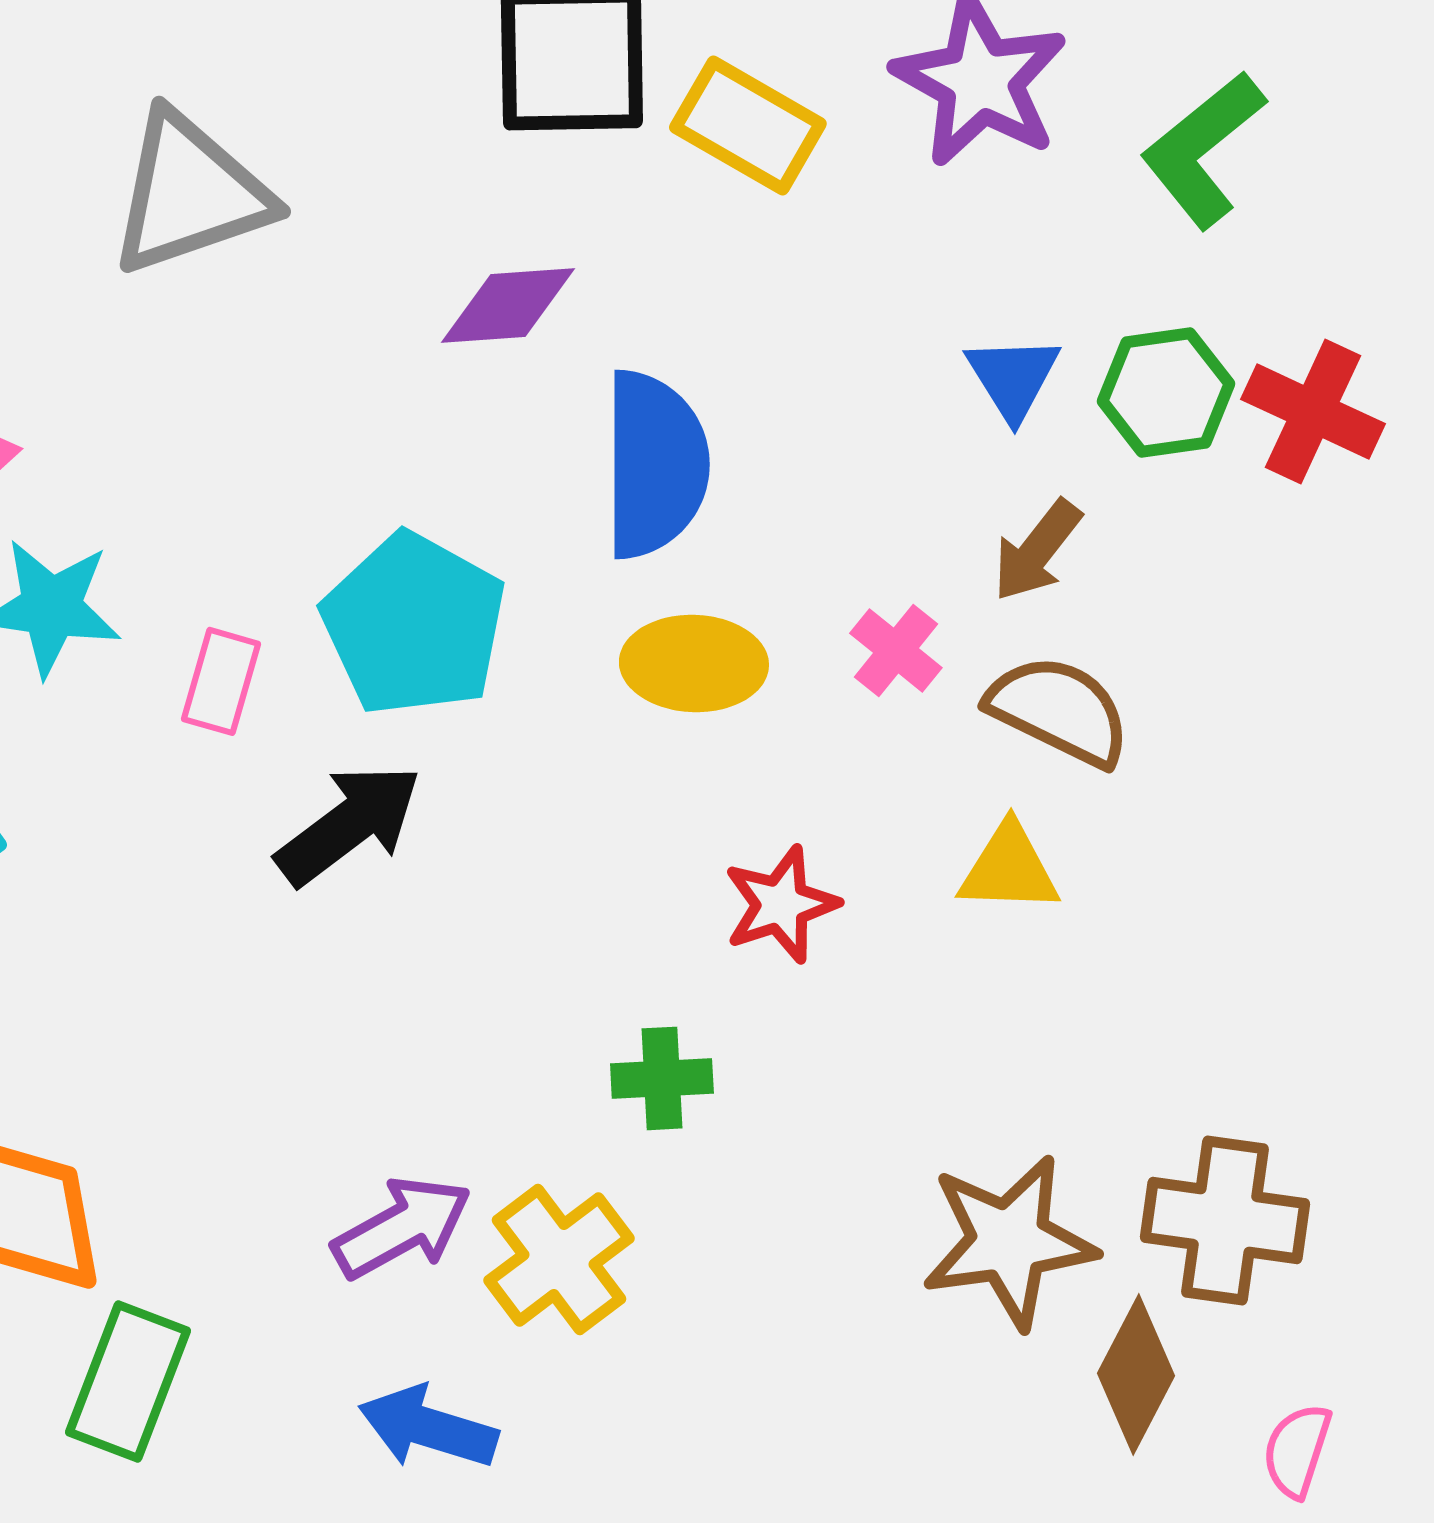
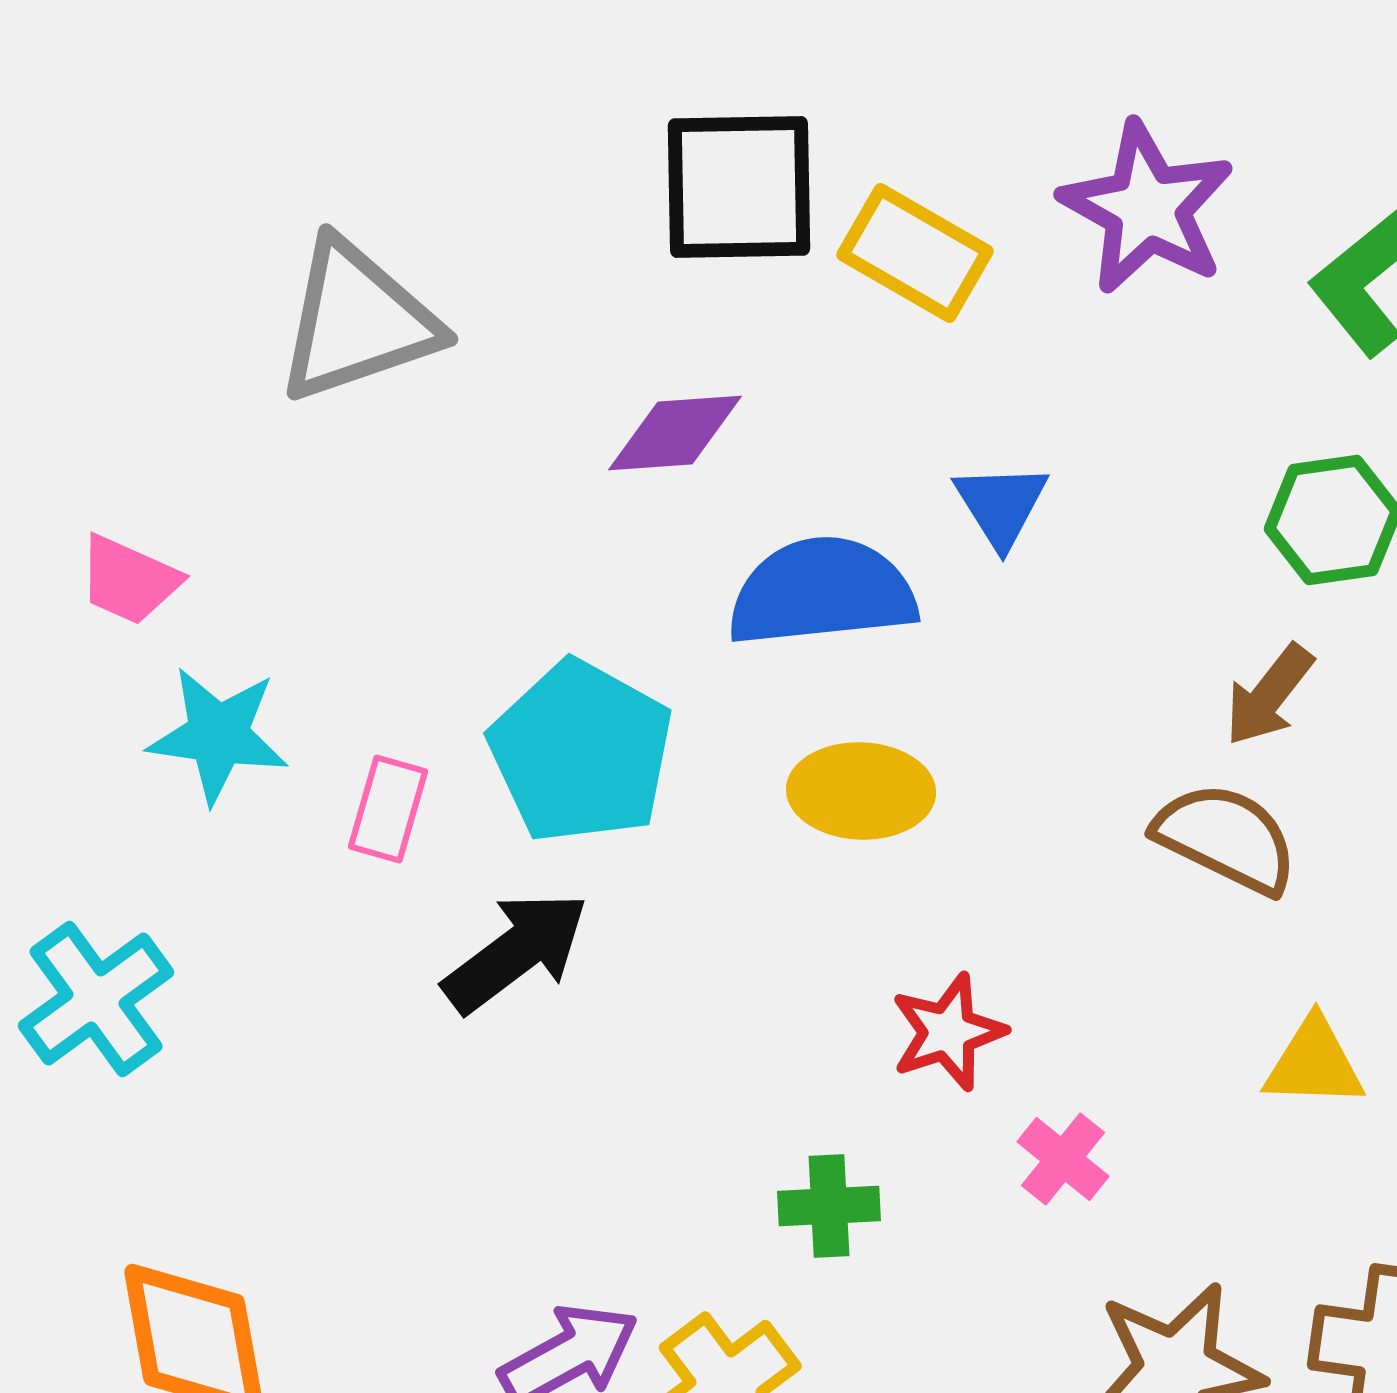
blue triangle: (1013, 377) -> (1001, 505), moved
blue semicircle: (655, 464) -> (822, 592), turned -96
brown arrow: (1037, 550) -> (1269, 695), moved
pink cross: (896, 650) -> (1063, 1159), moved
yellow triangle: (1009, 868) -> (1314, 1063), moved

